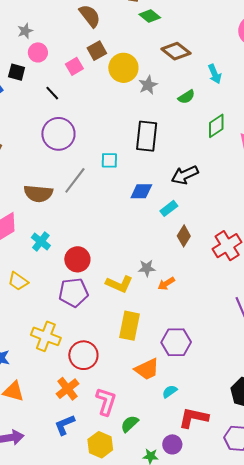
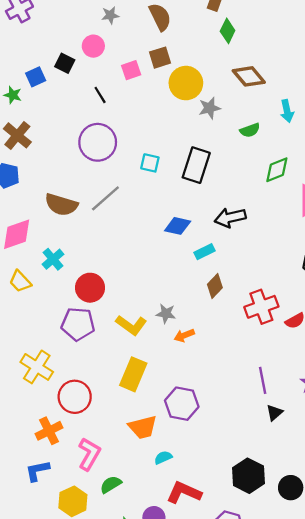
green diamond: (150, 16) -> (228, 31), turned 65
gray star: (25, 31) -> (110, 15), moved
cyan square: (109, 160) -> (150, 163), moved
yellow trapezoid: (18, 281) -> (20, 281), moved

